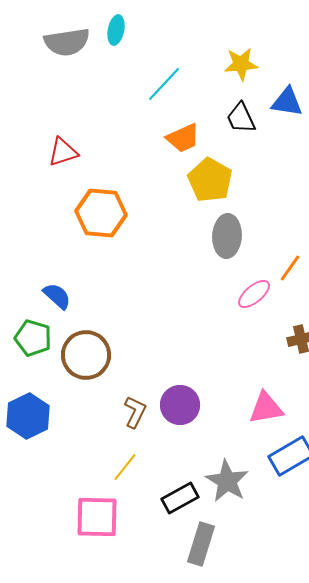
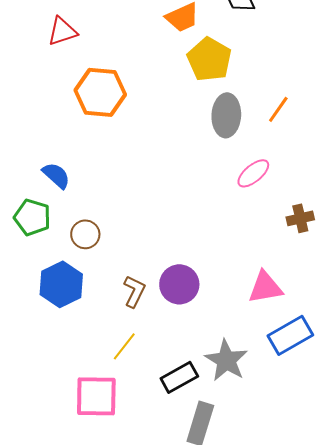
orange line: (290, 268) -> (278, 109), moved
brown circle: (86, 355) -> (85, 234), size x0.6
blue hexagon: (28, 416) -> (61, 284), moved

